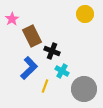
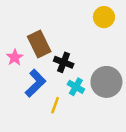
pink star: (12, 19) -> (15, 57), moved
gray circle: (84, 89) -> (106, 82), moved

